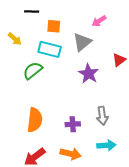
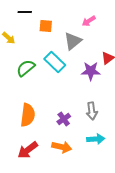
cyan rectangle: (50, 49) -> (55, 62), moved, turned 30
purple star: (89, 74) -> (91, 71), moved, turned -30
purple cross: (73, 124) -> (64, 119), turned -32

